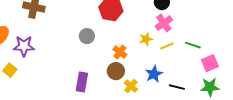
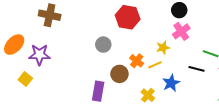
yellow line: (167, 46) -> (155, 65), moved
brown circle: (116, 71) -> (119, 74), moved
black line: (177, 87) -> (196, 69), moved

